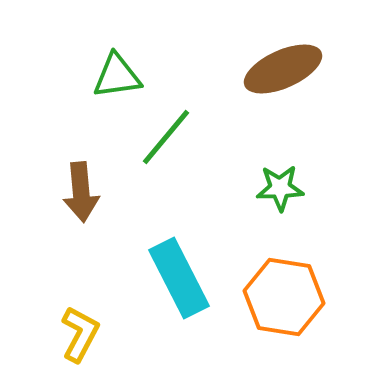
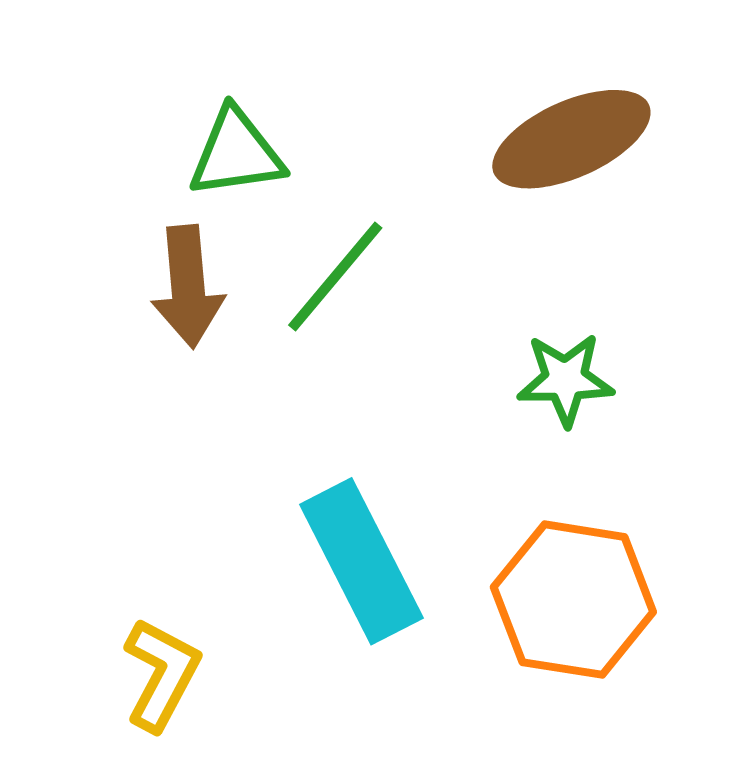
brown arrow: (81, 192) -> (188, 287), moved

